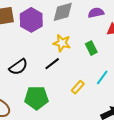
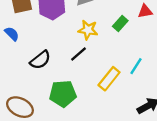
green rectangle: (91, 48) -> (120, 24), moved, turned 72
yellow rectangle: (78, 87) -> (109, 79), size x1.5

